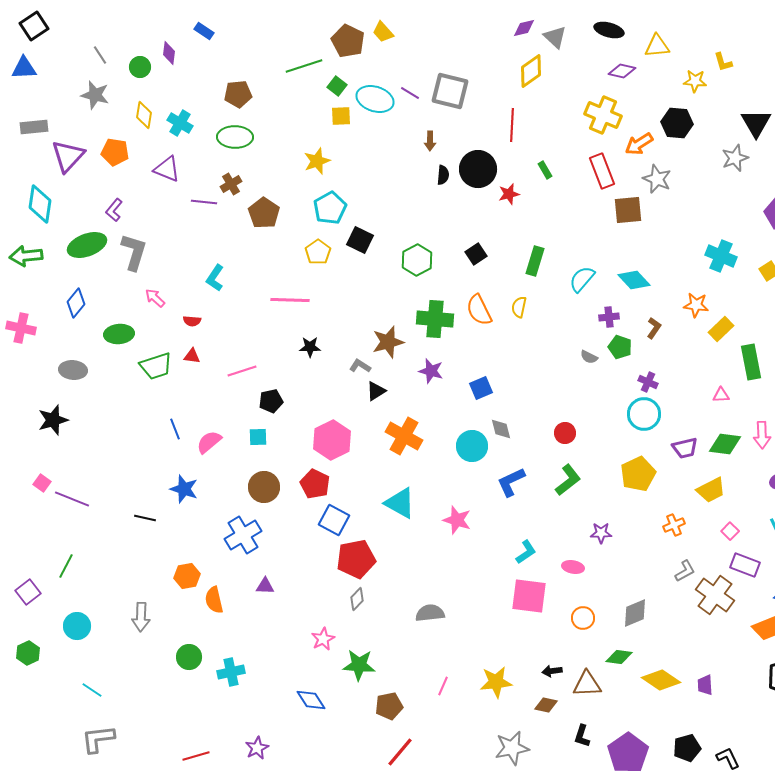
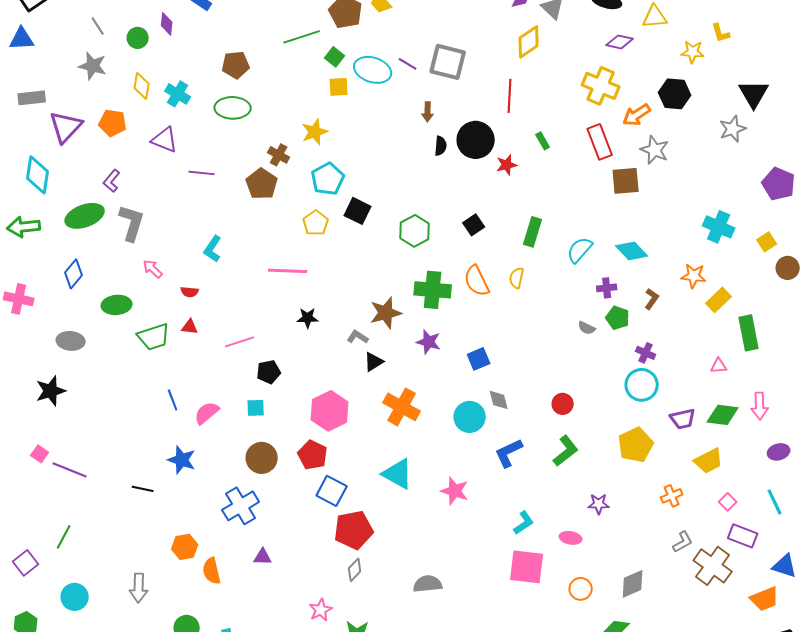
brown cross: (231, 184) -> (279, 155), moved, turned -30

